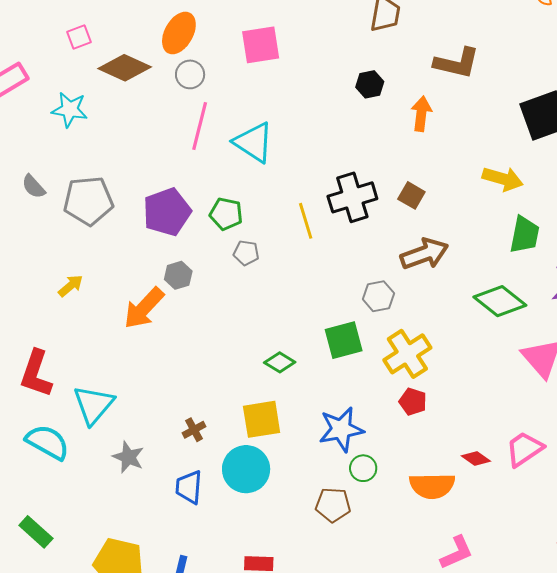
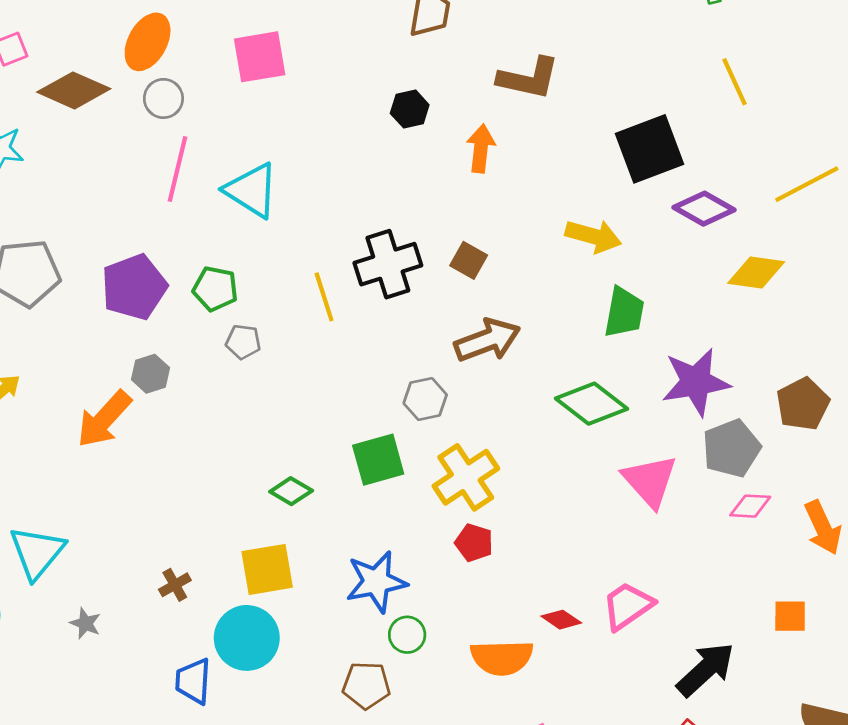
gray star: (128, 457) -> (85, 623), size x0.7
blue trapezoid: (189, 487) -> (193, 681), moved

